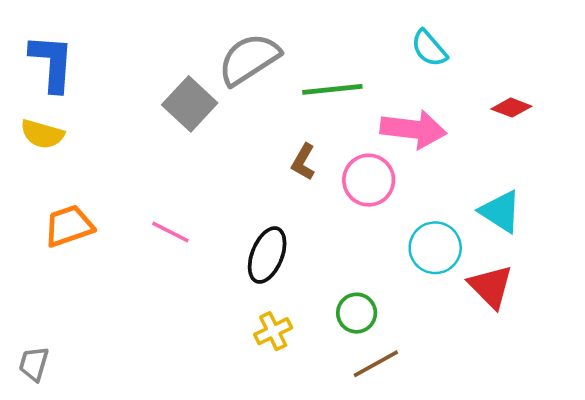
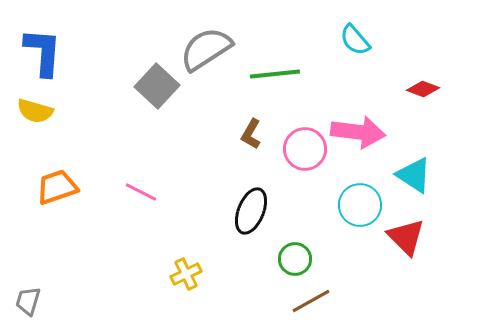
pink arrow: (413, 129) -> (358, 132), moved
black ellipse: (267, 255) -> (251, 211), moved
yellow cross: (273, 331) -> (186, 274), moved

